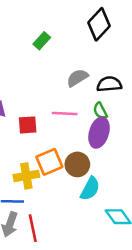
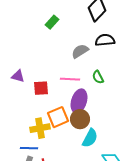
black semicircle: (109, 84) -> (105, 40), moved
purple ellipse: (99, 133) -> (79, 101), moved

